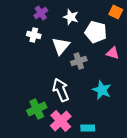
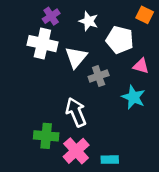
white cross: (34, 35) -> (42, 44), size x1.6
cyan star: (102, 90) -> (133, 97), moved
green cross: (37, 109) -> (46, 136), turned 30

